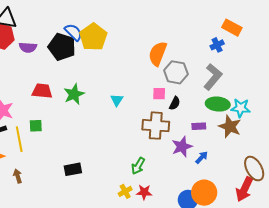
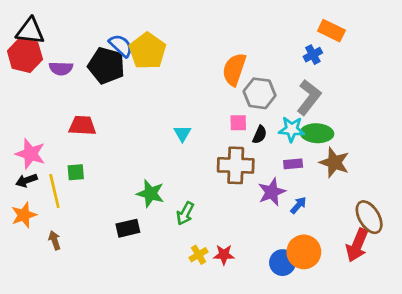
green star: (74, 94) -> (150, 193), moved, turned -30
cyan star: (241, 108) -> (292, 129), moved
green arrow: (138, 166) -> (185, 213), moved

